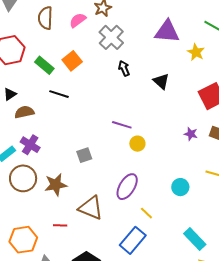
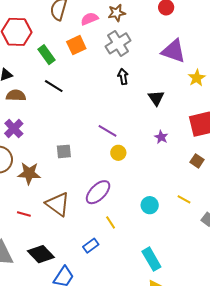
orange square: (72, 61) -> (76, 45), moved
purple star: (191, 134) -> (161, 137), moved
blue rectangle: (133, 240) -> (91, 246), size x0.6

